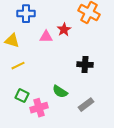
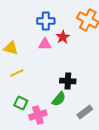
blue cross: (26, 14) -> (46, 21), moved
black cross: (85, 65) -> (68, 81), moved
green semicircle: (60, 92) -> (59, 99), turned -84

